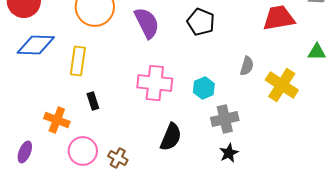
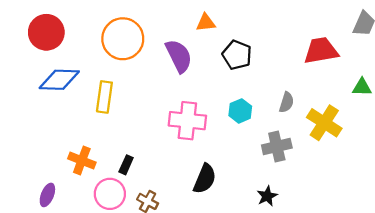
cyan hexagon: (204, 88) -> (240, 111), moved
black rectangle: (93, 101) -> (126, 165), moved, turned 42
gray cross: (225, 119) -> (277, 146), moved

